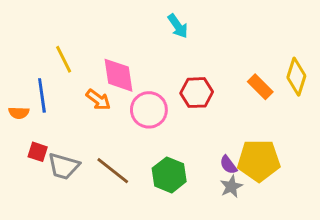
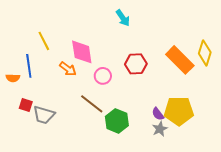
orange rectangle: (260, 87) -> (180, 60), size x1.6
pink circle: (149, 110) -> (103, 76), size x0.7
brown line: (113, 171) -> (92, 104), moved

